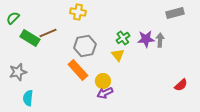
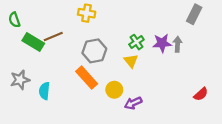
gray rectangle: (175, 13) -> (194, 14), turned -48
green semicircle: (13, 18) -> (14, 20), turned -64
purple arrow: (105, 93) -> (133, 103), moved
cyan semicircle: (28, 98) -> (44, 91), moved

